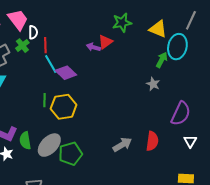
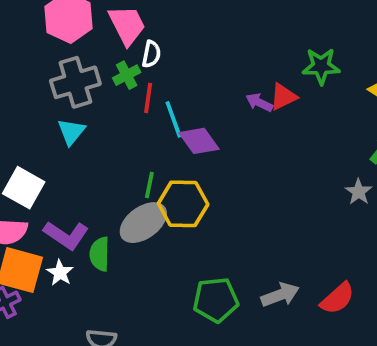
red line: (45, 45) -> (148, 98), moved
red semicircle: (152, 141) -> (337, 298), turned 30
gray ellipse: (49, 145) -> (143, 223), moved
green pentagon: (70, 154) -> (216, 300), moved

